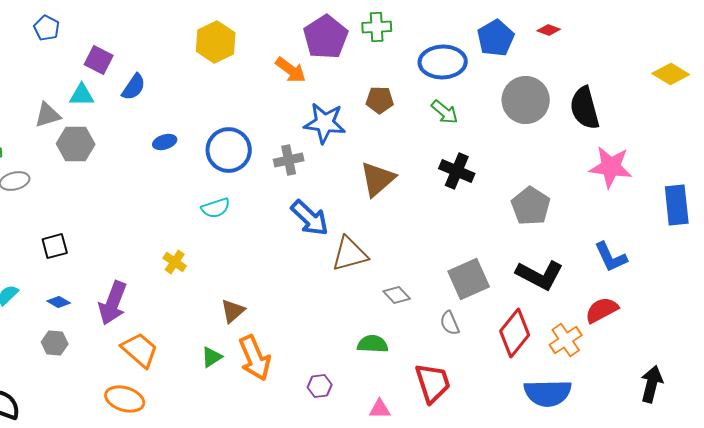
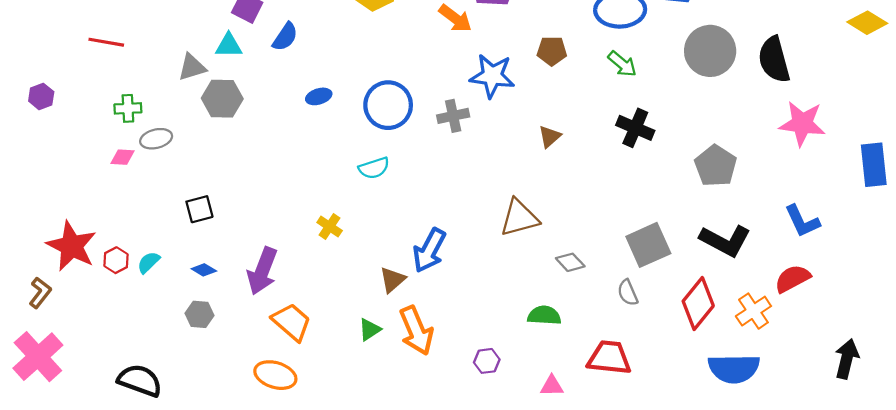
brown triangle: (378, 179) -> (550, 137), size x0.6
blue arrow: (310, 218) -> (429, 250), moved, turned 75
red trapezoid: (433, 383) -> (609, 358), turned -66

